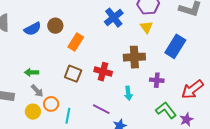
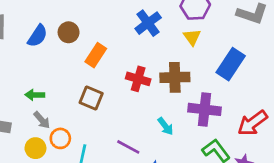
blue semicircle: (33, 29) -> (38, 36), turned -30
red cross: (103, 72) -> (138, 79), moved
purple cross: (157, 80) -> (204, 109), size x1.6
cyan arrow: (128, 93) -> (165, 126), turned -32

